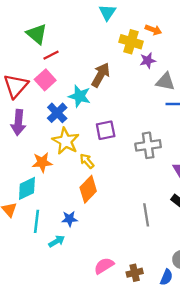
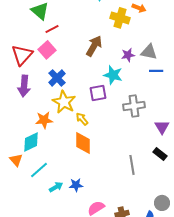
purple star: (148, 60) -> (128, 55), moved
cyan star: (79, 96) -> (113, 75), moved
orange diamond: (88, 189) -> (83, 143), turned -45
blue star: (70, 219) -> (76, 185), moved
cyan line: (37, 221) -> (39, 170), turned 42

